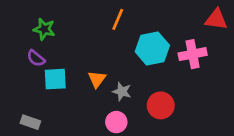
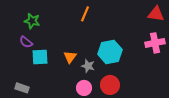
cyan hexagon: (152, 49) -> (110, 52), moved
pink cross: (193, 54) -> (155, 43), moved
red circle: (161, 105) -> (110, 85), moved

